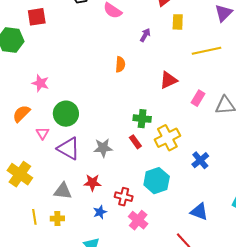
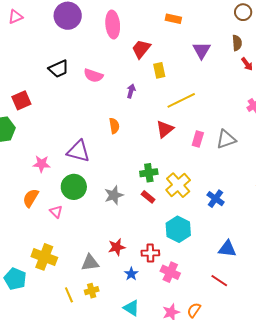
yellow line: (206, 51) -> (181, 100), moved
purple triangle: (69, 148) -> (78, 151), moved
gray star: (103, 148) -> (114, 195), moved

